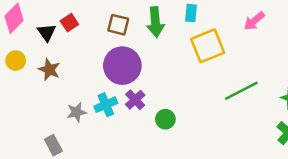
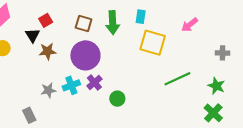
black triangle: (47, 32) -> (33, 35), moved
yellow square: (208, 46) -> (153, 43), turned 36
brown star: (49, 70) -> (48, 51), moved, turned -30

